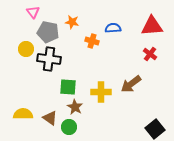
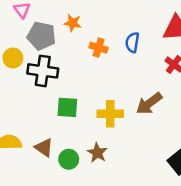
blue semicircle: (113, 28) -> (132, 42), moved, turned -77
brown star: (75, 107) -> (97, 153), moved

